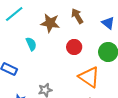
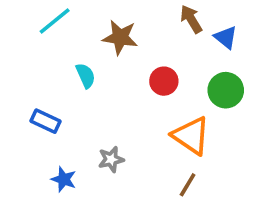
brown arrow: (77, 16) -> (191, 19), moved

